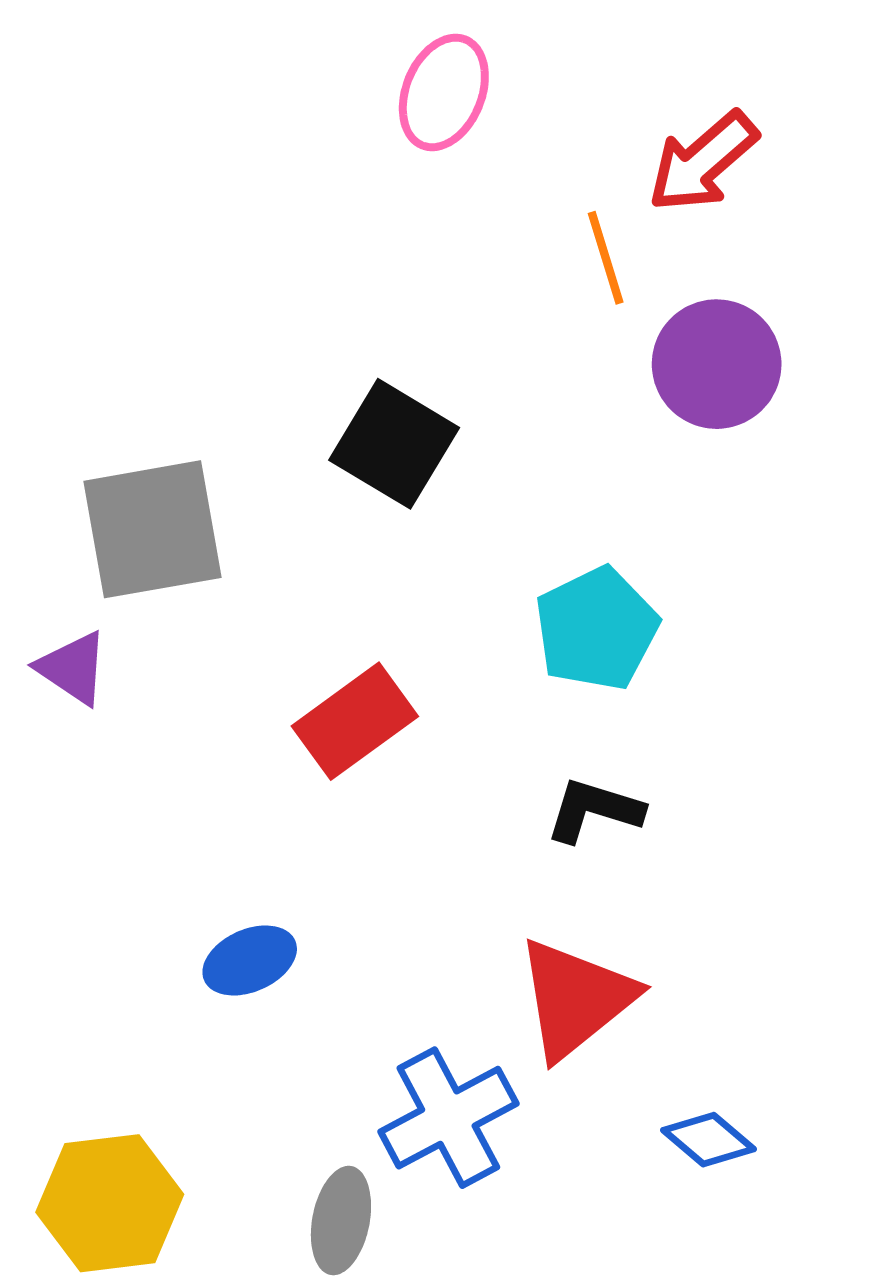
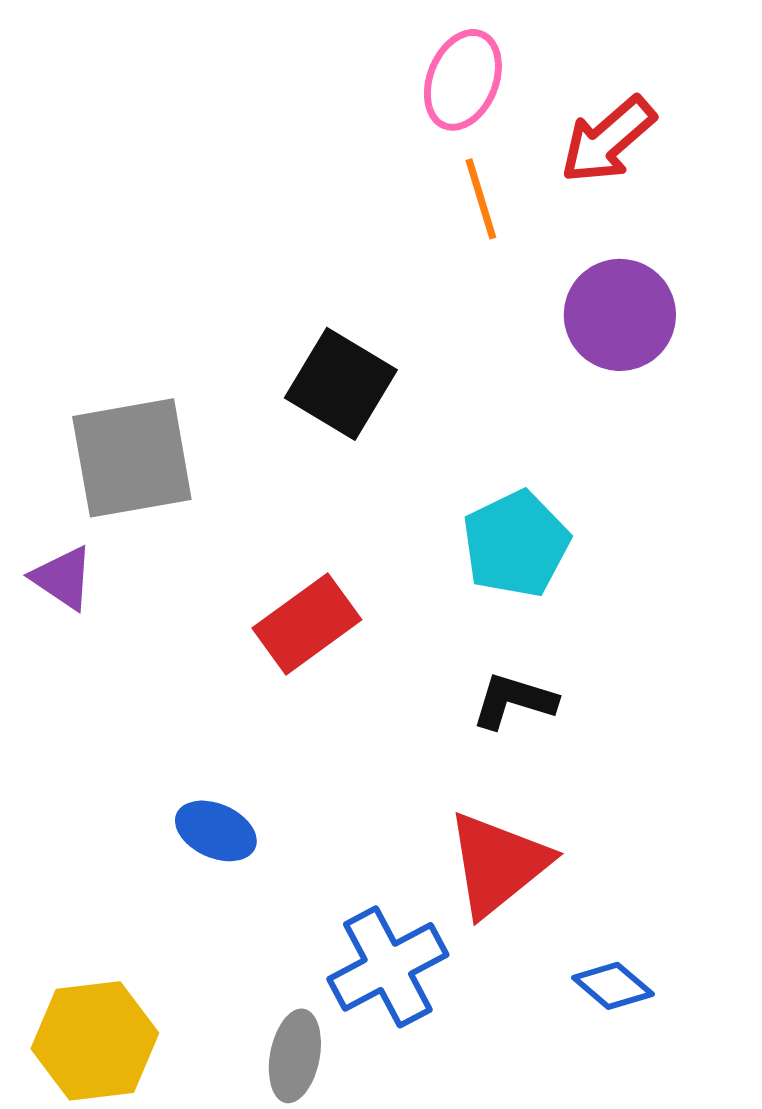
pink ellipse: (444, 92) -> (463, 80), moved
orange line: (606, 258) -> (481, 199), moved
blue ellipse: (250, 960) -> (216, 831), turned 48

